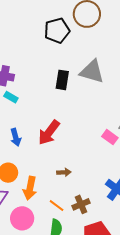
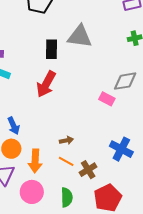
red arrow: (49, 133) -> (46, 84), moved
blue arrow: (16, 137) -> (14, 126), moved
orange line: (57, 206) -> (66, 161), moved

